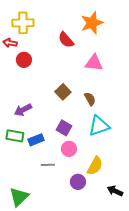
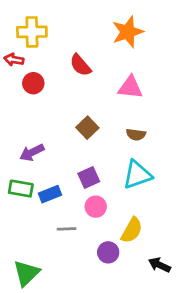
red semicircle: (66, 40) -> (80, 65), moved
brown semicircle: (90, 99) -> (136, 135), moved, turned 128
purple square: (64, 128) -> (89, 177), turned 35

